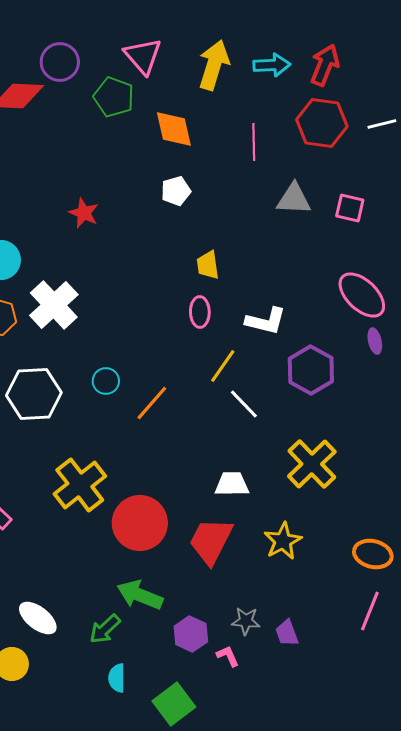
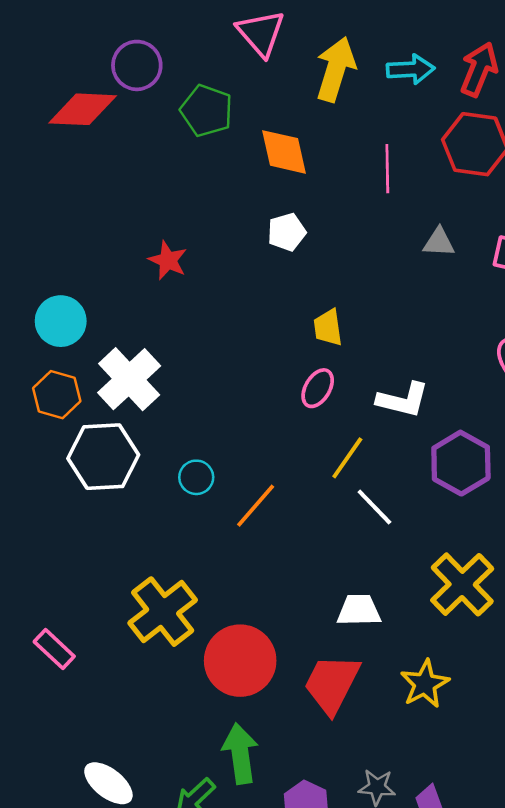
pink triangle: (143, 56) -> (261, 33), moved
gray triangle: (294, 199) -> (439, 242), size x0.7
pink ellipse: (200, 312) -> (318, 388), turned 32
white hexagon: (34, 394) -> (103, 457), moved
green arrow: (140, 595) -> (240, 754), turned 60

